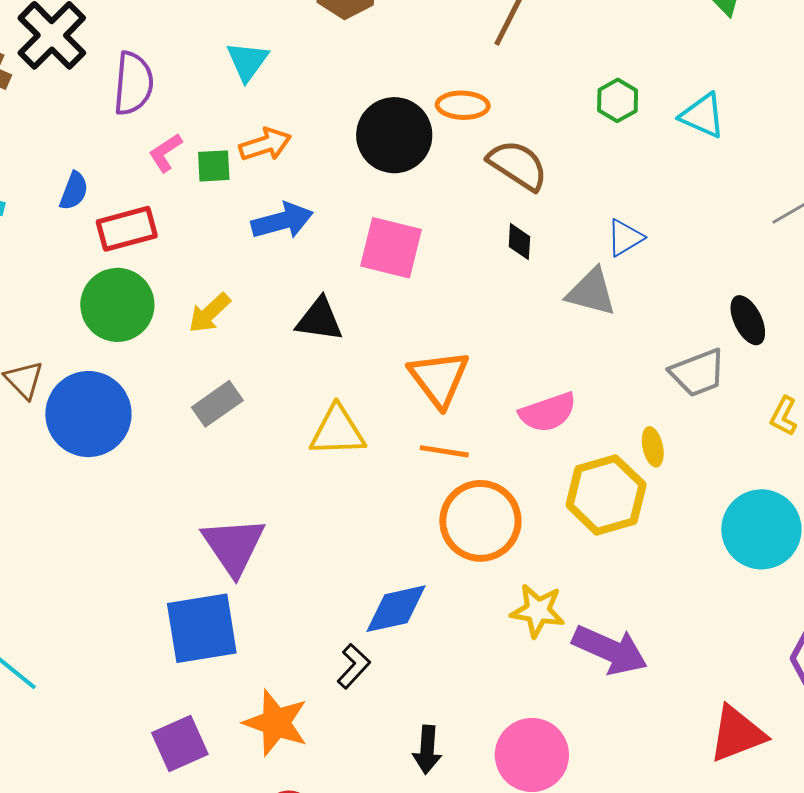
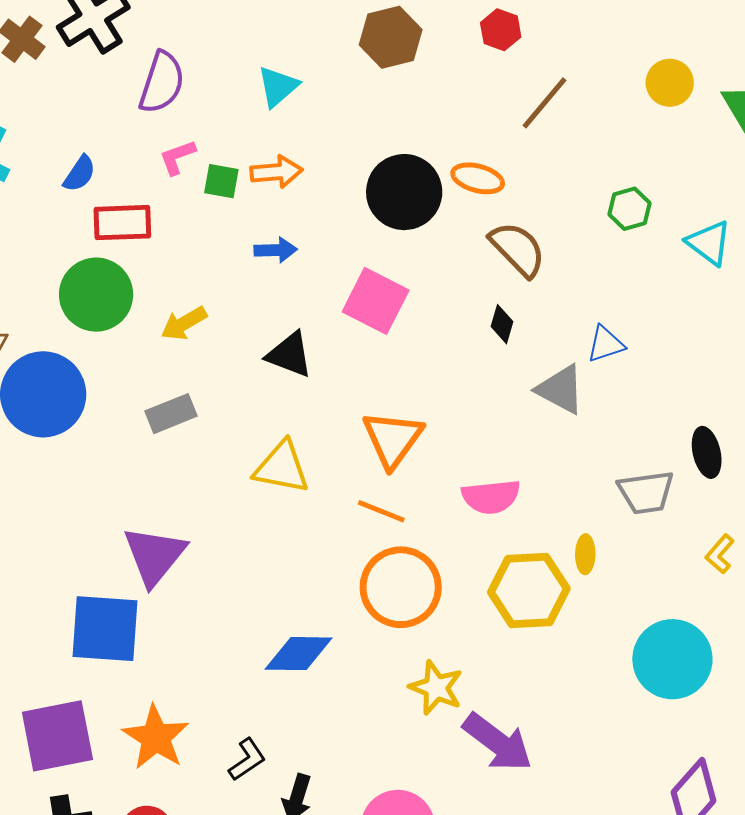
blue arrow: (282, 221) -> (276, 250), size x0.7
black L-shape: (354, 666) -> (247, 760), moved
purple square: (180, 743) -> (57, 736), size x1.4

